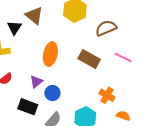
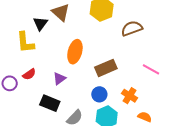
pink line: (123, 57) -> (151, 69), moved
brown rectangle: (89, 59) -> (106, 68), moved, turned -55
blue circle: (52, 93) -> (99, 94), moved

